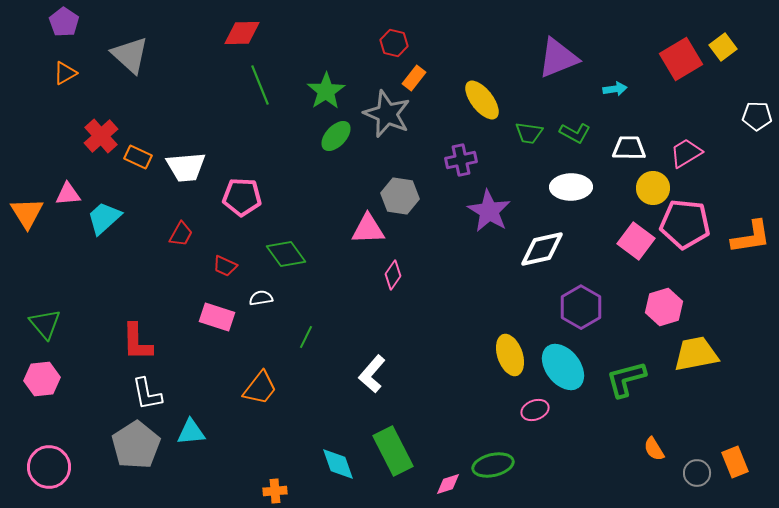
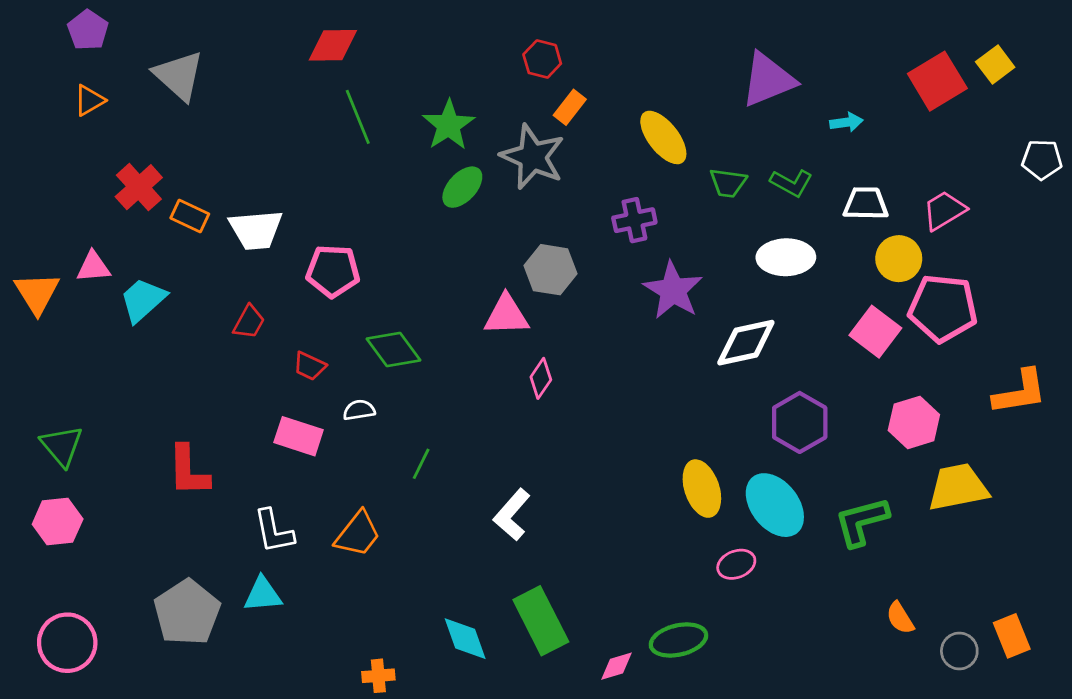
orange L-shape: (751, 237) -> (1020, 392), moved
white L-shape: (147, 394) -> (274, 531), moved

